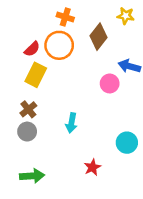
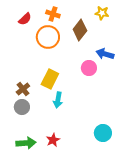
red semicircle: (32, 49) -> (25, 19), moved
yellow rectangle: (36, 75) -> (50, 79), moved
cyan circle: (127, 143) -> (103, 133), moved
red star: (92, 167) -> (53, 140), moved

